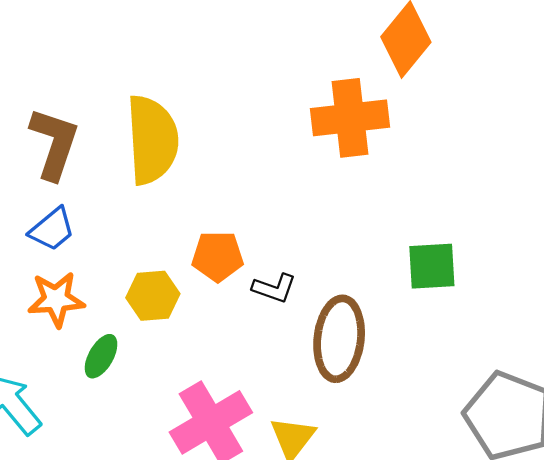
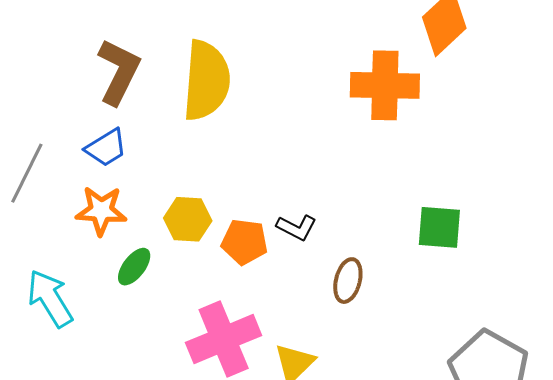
orange pentagon: (218, 256) -> (245, 242), moved
brown ellipse: (339, 339) -> (348, 281), size x0.6

